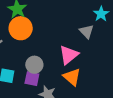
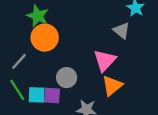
orange triangle: (72, 77) -> (112, 86), turned 48
purple square: (32, 79) -> (52, 96), moved

